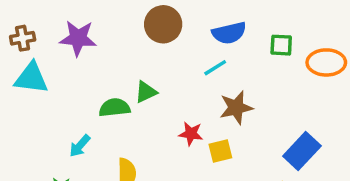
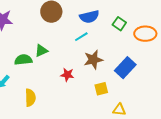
green square: (281, 45) -> (119, 24), turned 32
yellow square: (220, 151) -> (101, 89), moved
blue rectangle: (302, 151) -> (125, 68), moved

